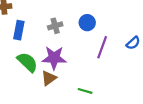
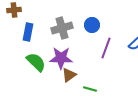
gray cross: (55, 26) -> (62, 28), size x1.5
brown triangle: (49, 78) -> (69, 75), moved

